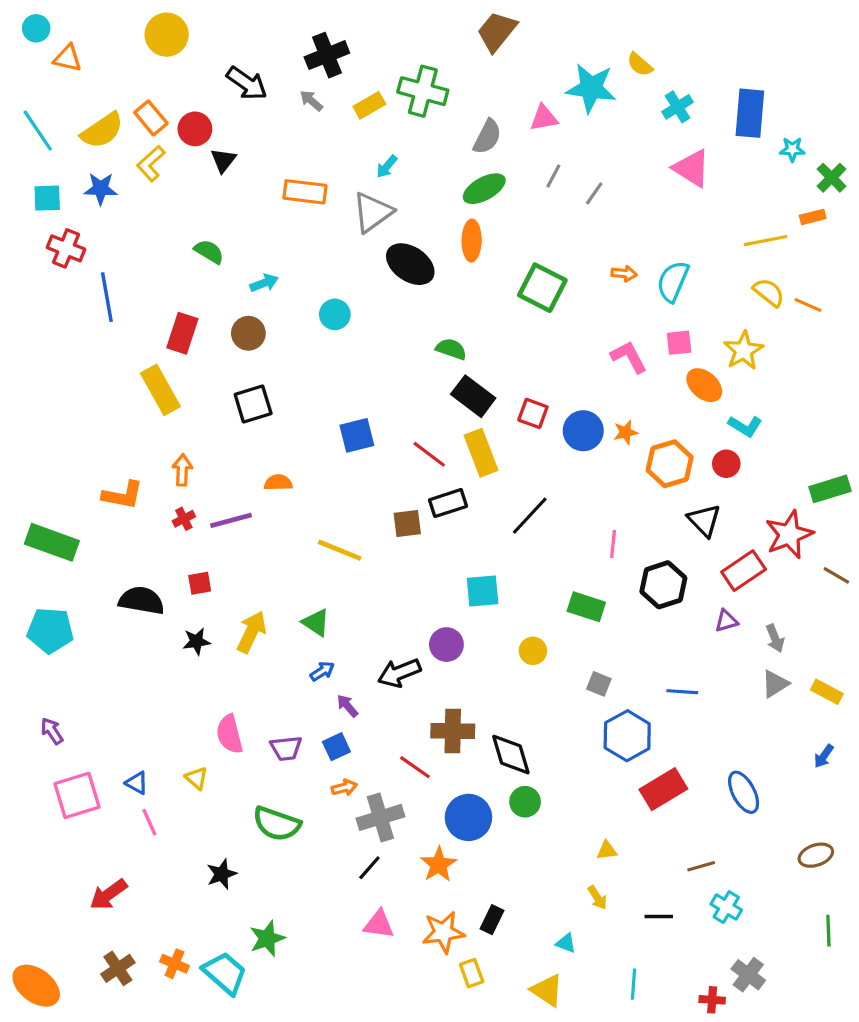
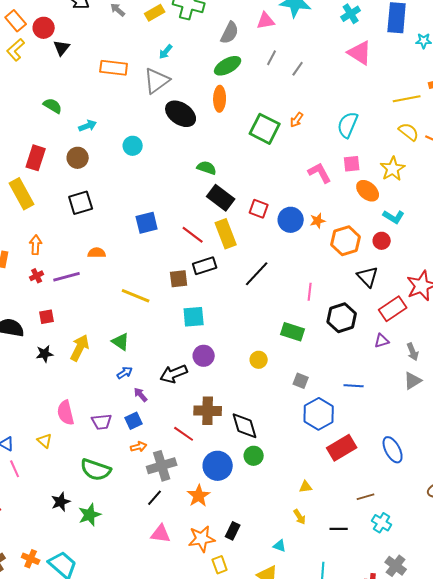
orange arrow: (624, 274) -> (297, 120), moved, turned 119
cyan square: (483, 591) -> (194, 317), moved
green star: (267, 938) -> (90, 515), moved

